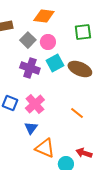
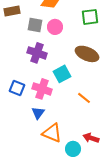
gray square: (28, 40) -> (35, 25), turned -35
cyan square: (55, 63) -> (62, 74), moved
pink cross: (35, 104) -> (42, 89), turned -30

